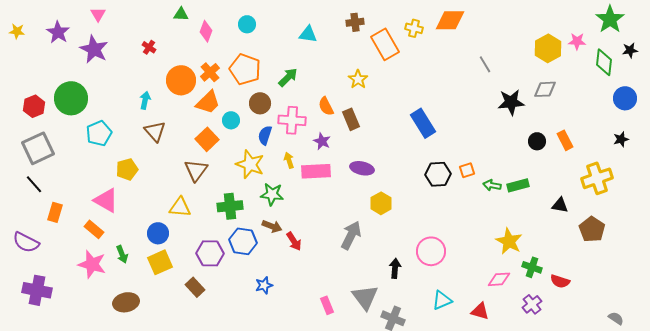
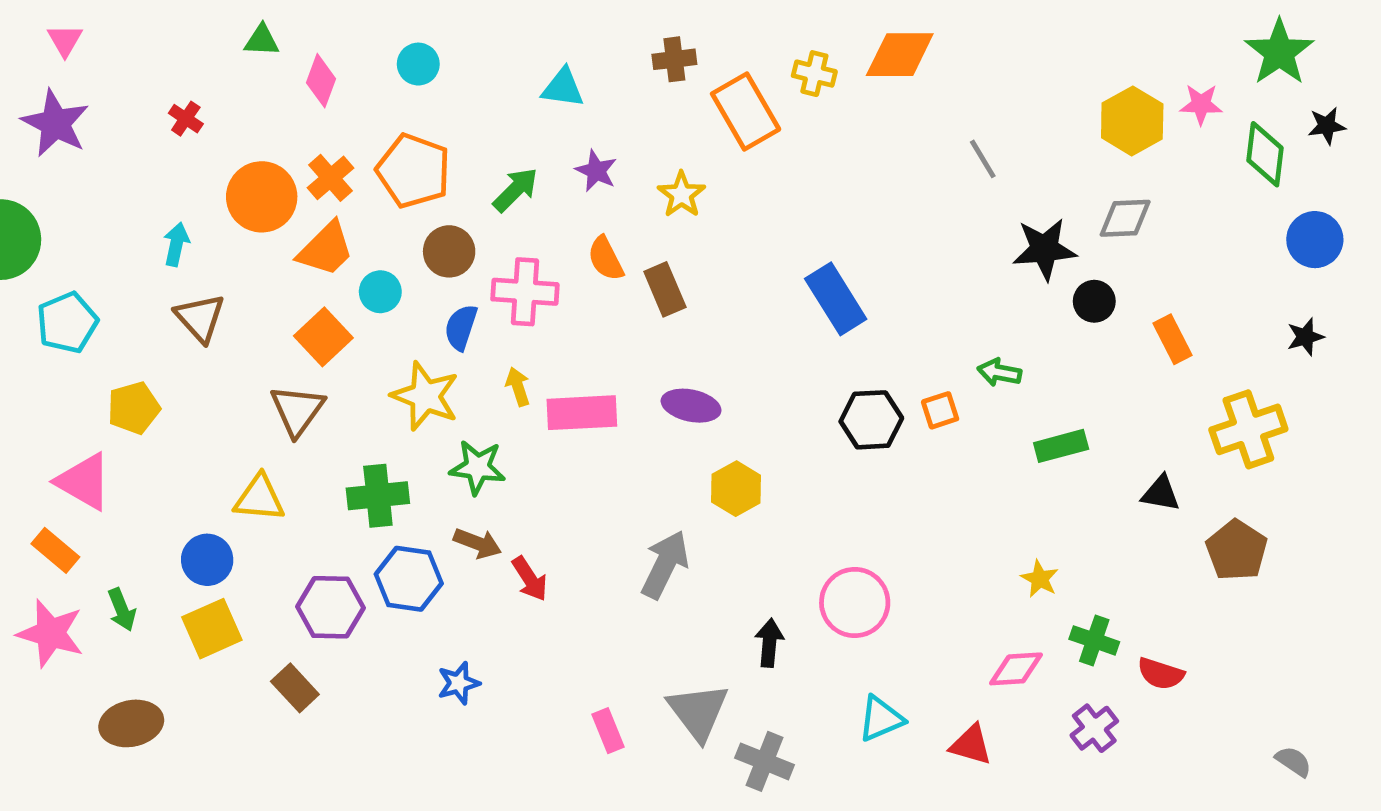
purple star: (322, 141) -> (596, 171), moved
black circle: (537, 141) -> (1094, 301), moved
green arrow: (492, 185) -> (999, 372), moved
yellow star: (509, 241) -> (1040, 579), size x0.6

